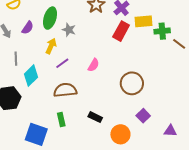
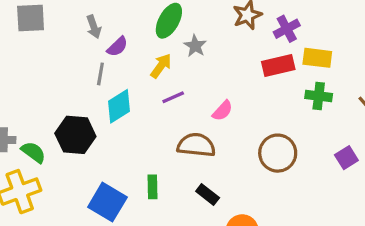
purple semicircle: (28, 28) -> (117, 47), moved
red rectangle: (121, 31) -> (278, 66), turned 36
green cross: (162, 31) -> (319, 96), moved
brown semicircle: (65, 90) -> (196, 145), moved
purple square: (143, 116) -> (346, 158), moved

